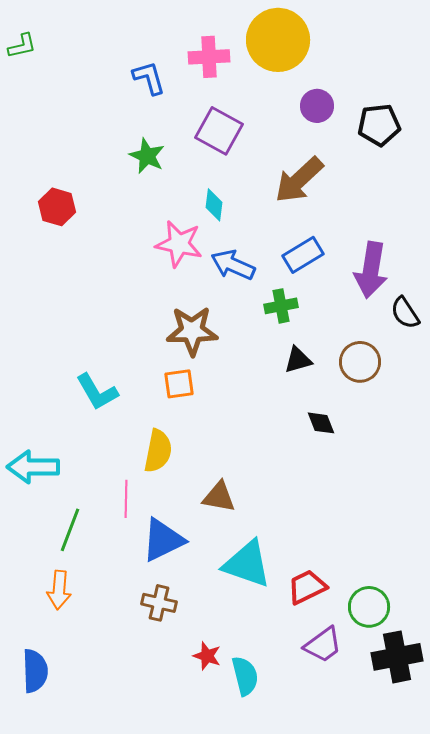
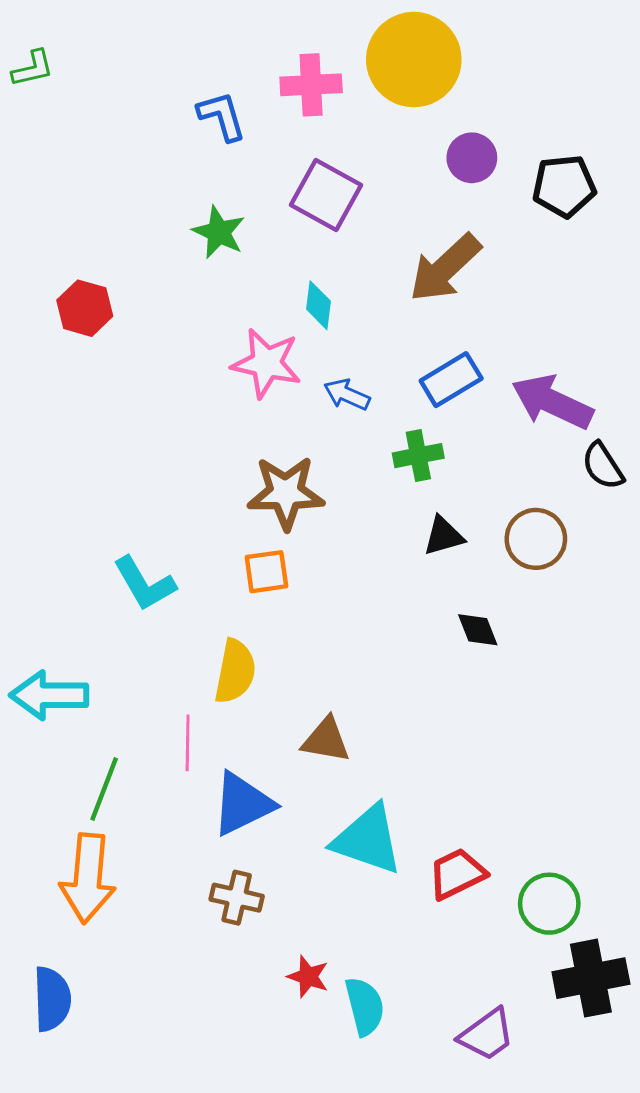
blue arrow: (233, 265) -> (347, 395), size x0.7
purple arrow: (371, 270) -> (552, 402), turned 106
orange arrow: (59, 590) -> (88, 878), size x1.5
purple trapezoid: (323, 645) -> (487, 1035), moved

